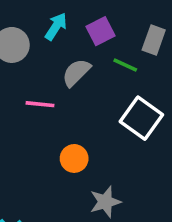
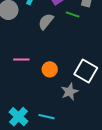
pink line: (40, 104) -> (21, 59), moved
white square: (141, 118) -> (86, 71), moved

